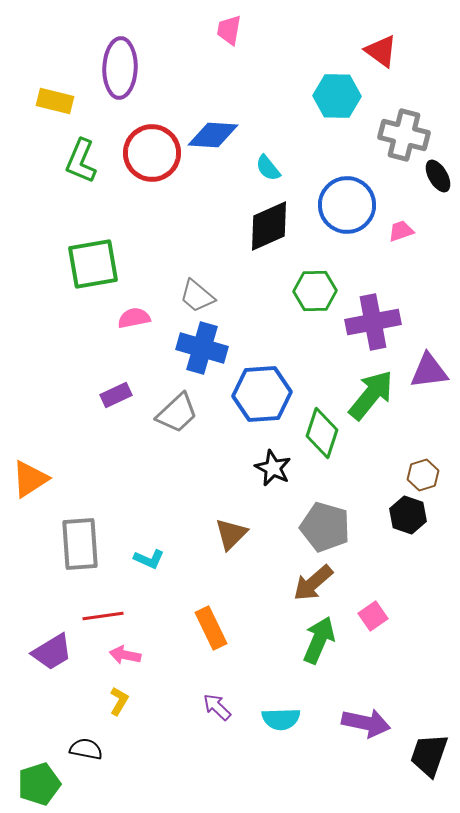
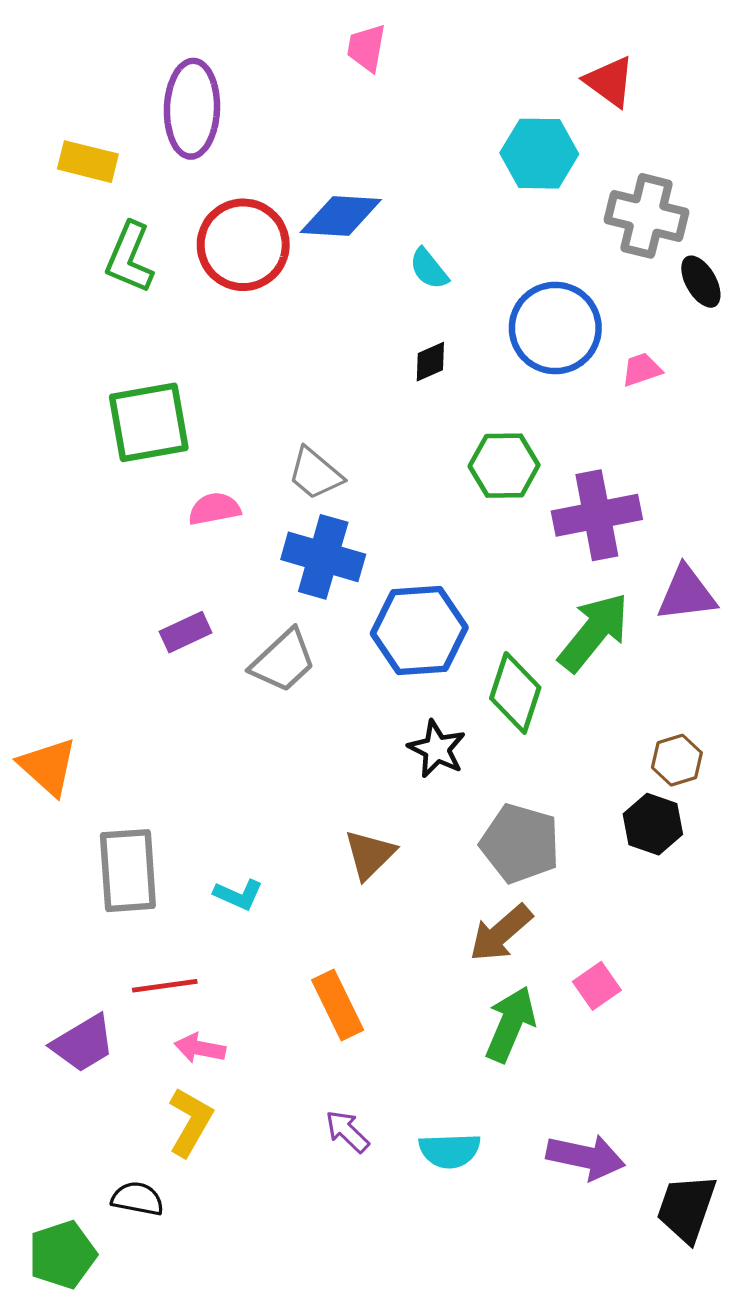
black diamond: (269, 226) -> (430, 362), size x0.5
orange triangle: (30, 479) -> (48, 767), turned -45
yellow L-shape: (119, 701) -> (190, 1122), size x1.5

